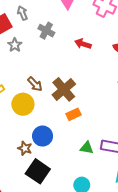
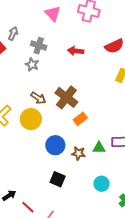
gray arrow: (22, 13) -> (13, 34), turned 56
gray star: (15, 45) -> (32, 65), moved
brown star: (25, 148) -> (79, 153), moved
black square: (38, 171) -> (58, 179), size x0.7

